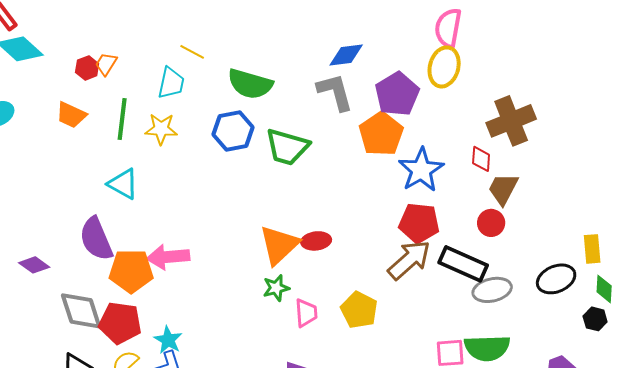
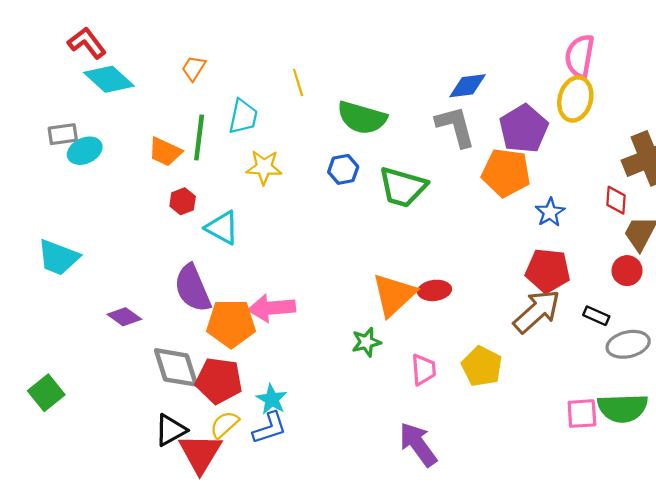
yellow line: (192, 52) -> (298, 82), turned 45
orange trapezoid: (106, 64) -> (194, 68), moved
red hexagon: (87, 68) -> (183, 201), moved
cyan trapezoid: (171, 83) -> (243, 117), moved
green line: (122, 119) -> (199, 137), moved
blue hexagon: (233, 131) -> (343, 169), size x0.7
orange pentagon: (381, 134) -> (506, 173), turned -30
blue star: (421, 170) -> (550, 212), size x0.6
black rectangle: (463, 264) -> (596, 316), size x0.5
green star: (276, 288) -> (366, 342), moved

